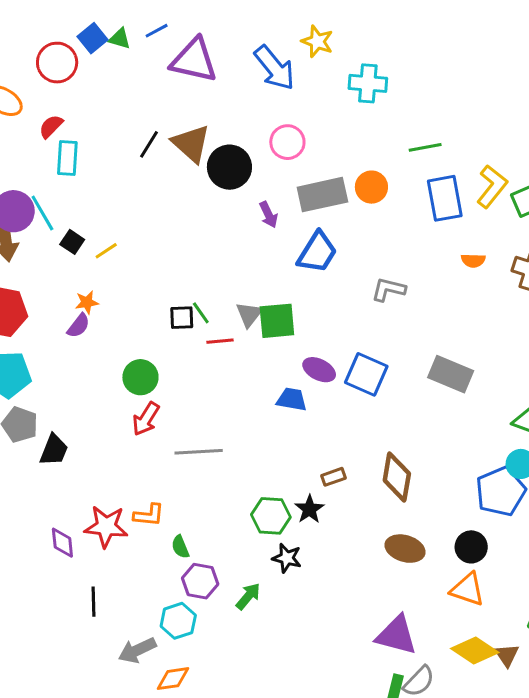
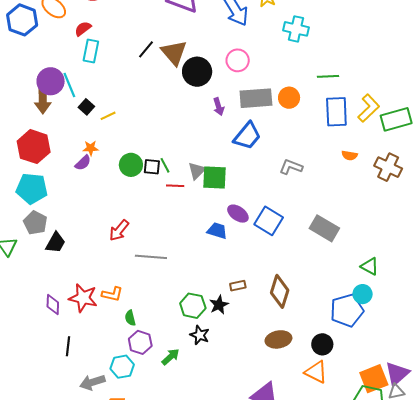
green circle: (140, 377) -> (131, 165), moved
brown ellipse: (405, 549) -> (278, 339), turned -35

